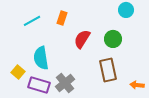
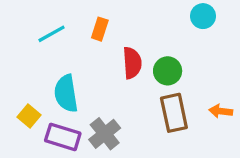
red semicircle: (82, 39) -> (132, 63), turned 144
green circle: (113, 39) -> (168, 71), moved
orange arrow: (137, 85) -> (221, 111), moved

